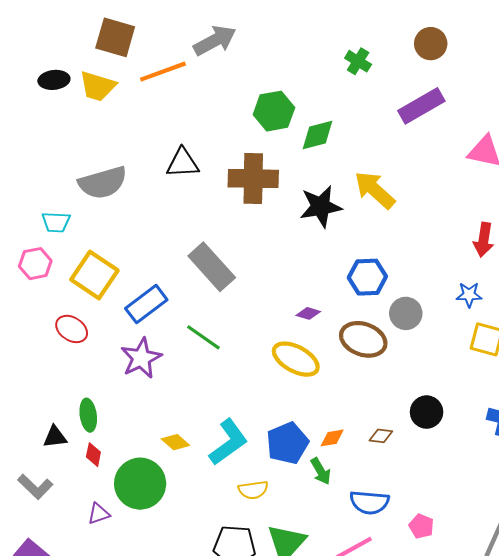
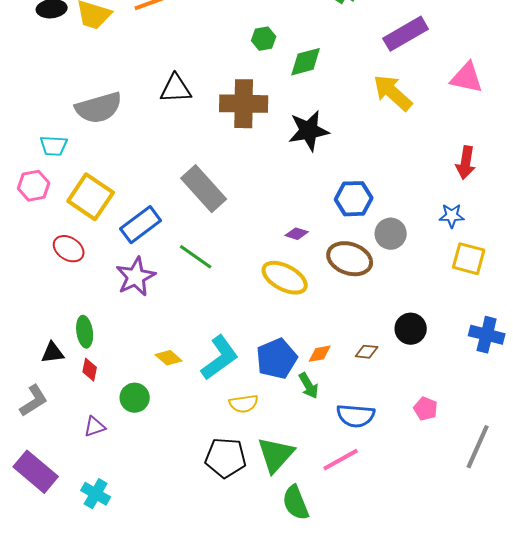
green hexagon: (274, 111) -> (264, 39), size x0.6
yellow arrow: (375, 190) -> (393, 93), moved
green circle: (140, 484) -> (135, 398), size x0.6
gray L-shape: (35, 487) -> (34, 401), turned -76
pink pentagon: (421, 526) -> (426, 409), moved

